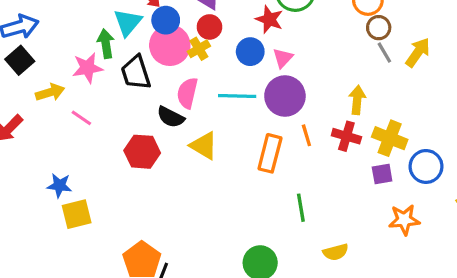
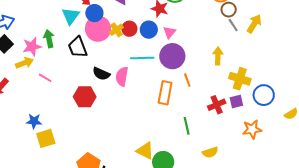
red circle: (209, 27) -> (129, 29), moved
green arrow: (106, 44) -> (49, 39), moved
pink star: (88, 68) -> (32, 46), moved
pink semicircle: (187, 93) -> (122, 76), moved
red cross: (346, 136) -> (217, 105), moved, turned -36
yellow triangle: (204, 146) -> (145, 151), moved

